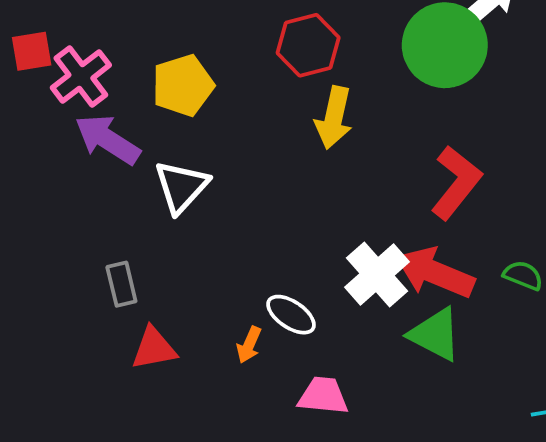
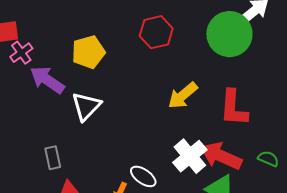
pink cross: (81, 76) -> (21, 53), moved, size x0.7
yellow arrow: (334, 118) -> (183, 95), moved, turned 36
red L-shape: (456, 183) -> (234, 108), turned 144

